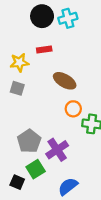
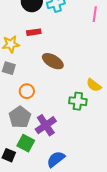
orange circle: (73, 109) -> (27, 91), moved
green square: (36, 169) -> (26, 143), turned -30

